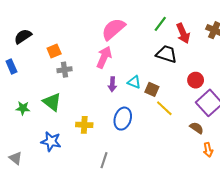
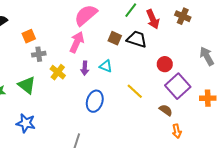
brown square: (152, 89) -> (115, 38), moved
yellow cross: (84, 125) -> (58, 72), moved, turned 35

